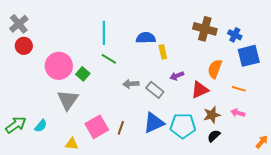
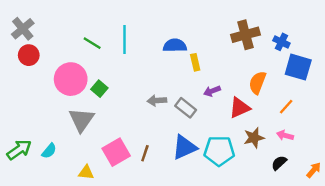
brown cross: (205, 29) -> (245, 35), turned -30
blue square: (249, 56) -> (298, 67), turned 30
green line: (109, 59) -> (92, 43), moved
orange line: (239, 89) -> (286, 107), turned -64
black semicircle: (214, 136) -> (279, 163), moved

